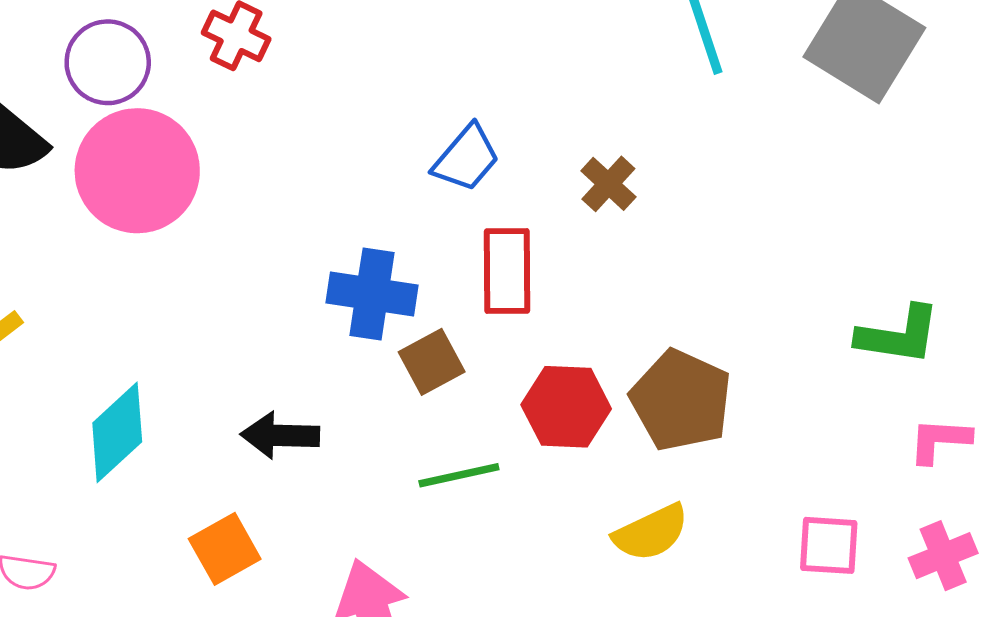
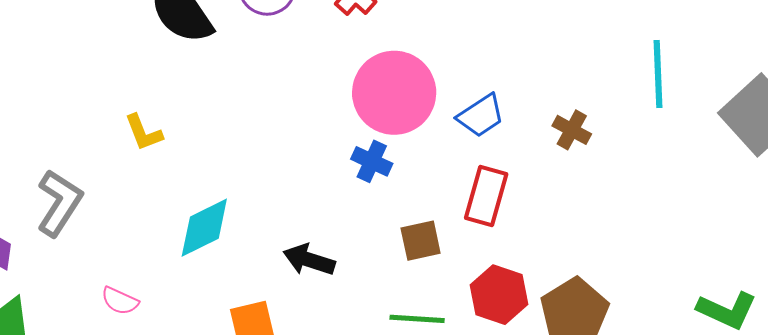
pink circle: (137, 171) -> (394, 93), moved
brown cross: (608, 184) -> (572, 130), moved, turned -30
blue cross: (372, 294) -> (372, 161), moved, size x0.7

